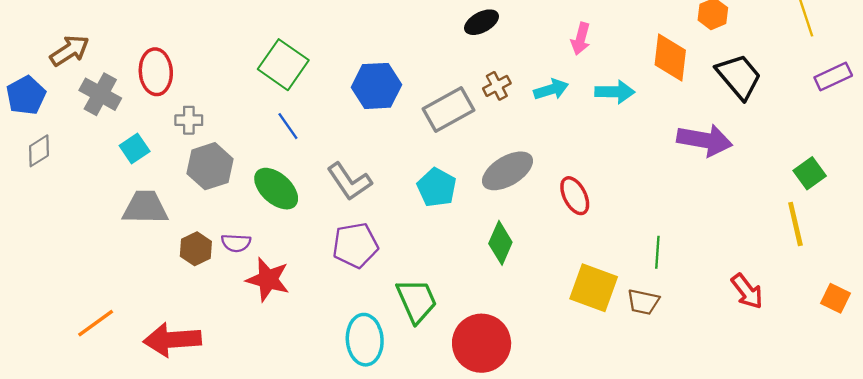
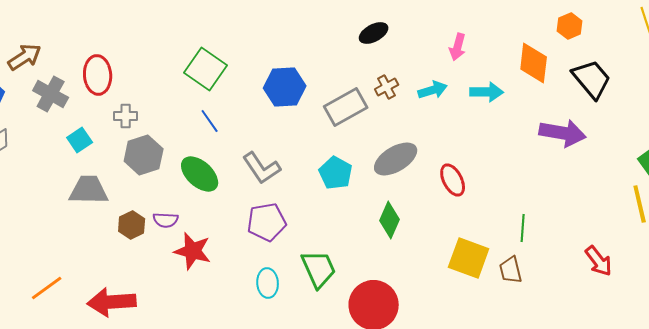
brown trapezoid: (643, 302) -> (511, 270), turned 64
cyan ellipse: (365, 340) -> (268, 283), moved, size x0.7

